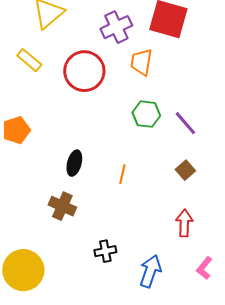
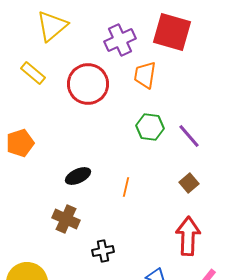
black ellipse: (74, 163) -> (78, 176), turned 50
red arrow: (184, 223) -> (188, 236), size x1.4
black cross: (105, 251) -> (103, 251), moved

